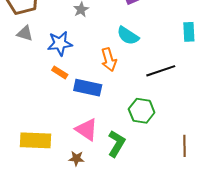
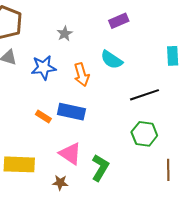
orange arrow: (109, 60) -> (82, 75), moved
orange rectangle: (60, 72) -> (43, 116), moved
green hexagon: (142, 111) -> (144, 134), moved

